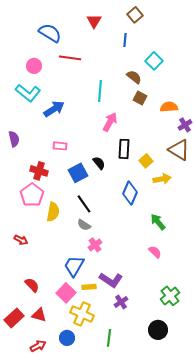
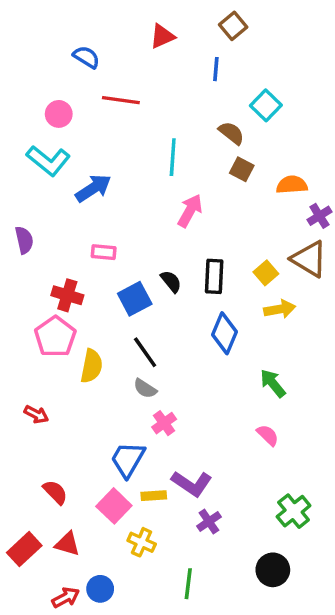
red triangle: (94, 21) -> (162, 36), turned 35
blue semicircle: (50, 33) -> (86, 57), size x0.7
black rectangle: (124, 149) -> (214, 276), moved
yellow square: (146, 161) -> (266, 273), moved
yellow cross: (82, 314) -> (142, 542), size x0.7
blue circle: (67, 338) -> (100, 589), moved

